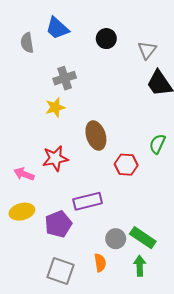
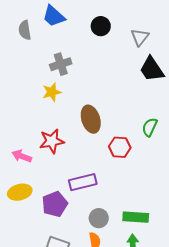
green rectangle: (143, 238) -> (136, 217), turned -30
gray circle: (116, 239) -> (99, 218), moved

